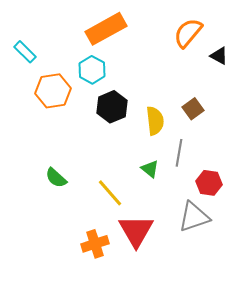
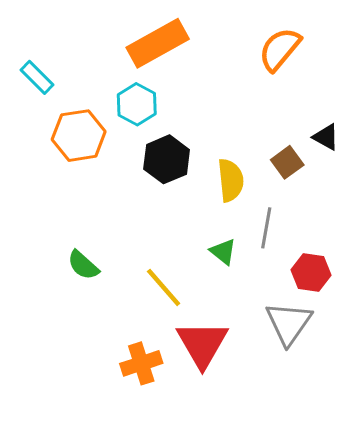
black triangle: (219, 56) -> (326, 137), moved
gray triangle: (194, 217) -> (289, 323), turned -36

